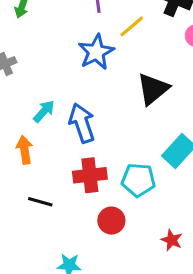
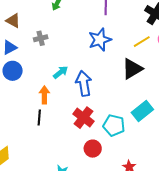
yellow line: (132, 26) -> (142, 42), moved
red cross: (90, 175) -> (83, 118), turned 35
black line: (40, 202) -> (39, 117), moved, turned 70

